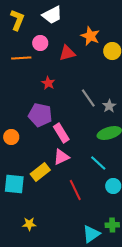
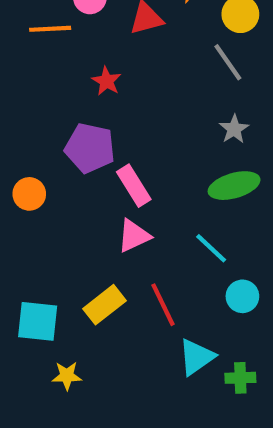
gray line: (88, 98) -> (228, 62), moved
yellow rectangle: (40, 172) -> (105, 305), moved
cyan square: (14, 184) -> (38, 321), moved
cyan triangle: (91, 234) -> (196, 357), moved

